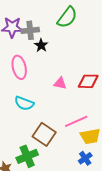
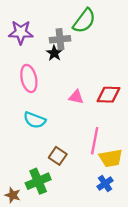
gray cross: (30, 30) -> (60, 39), moved
pink line: (76, 121) -> (95, 141), turned -55
brown square: (44, 134) -> (58, 156), size x0.7

